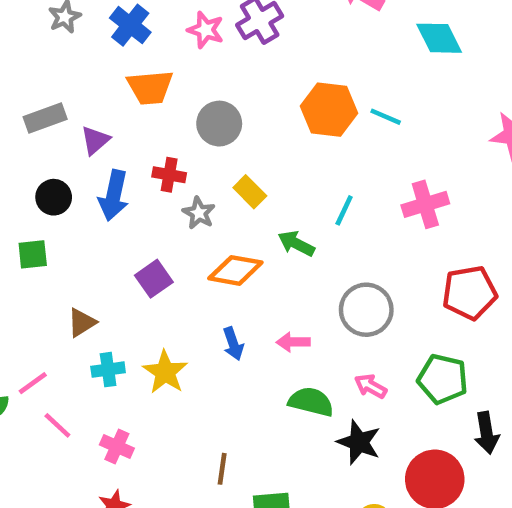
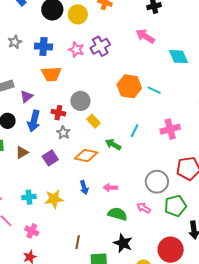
blue cross: (130, 25) -> (43, 46), turned -36
gray circle: (219, 124) -> (80, 101), moved
gray star: (199, 213) -> (63, 133), moved
gray circle: (366, 310) -> (157, 182), moved
brown triangle: (82, 323) -> (22, 152), moved
yellow star: (165, 372) -> (54, 199), turned 30
green pentagon: (443, 379) -> (175, 206), turned -30
black star: (359, 442) -> (123, 243), moved

